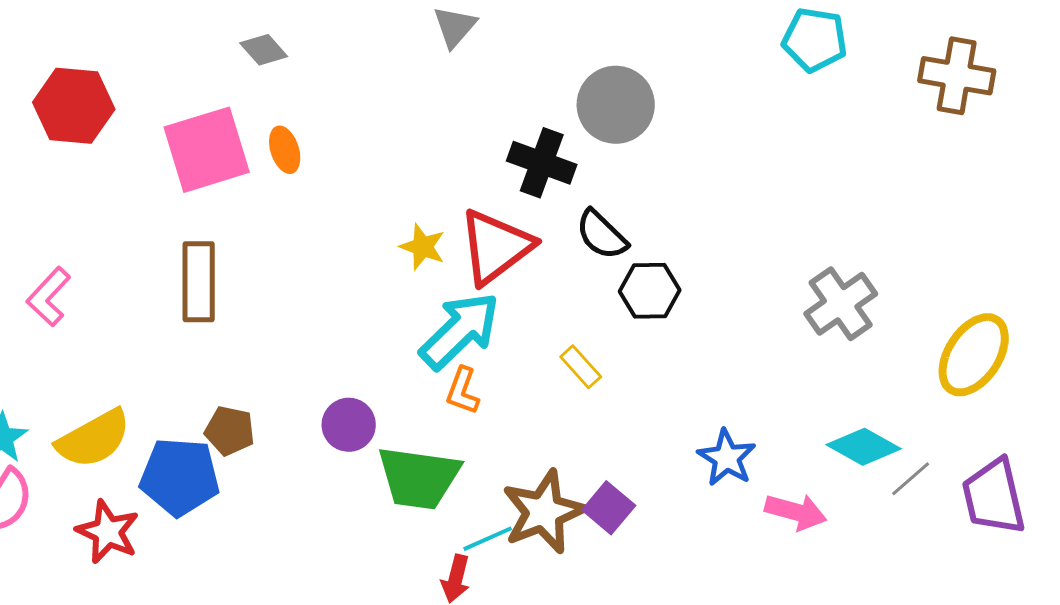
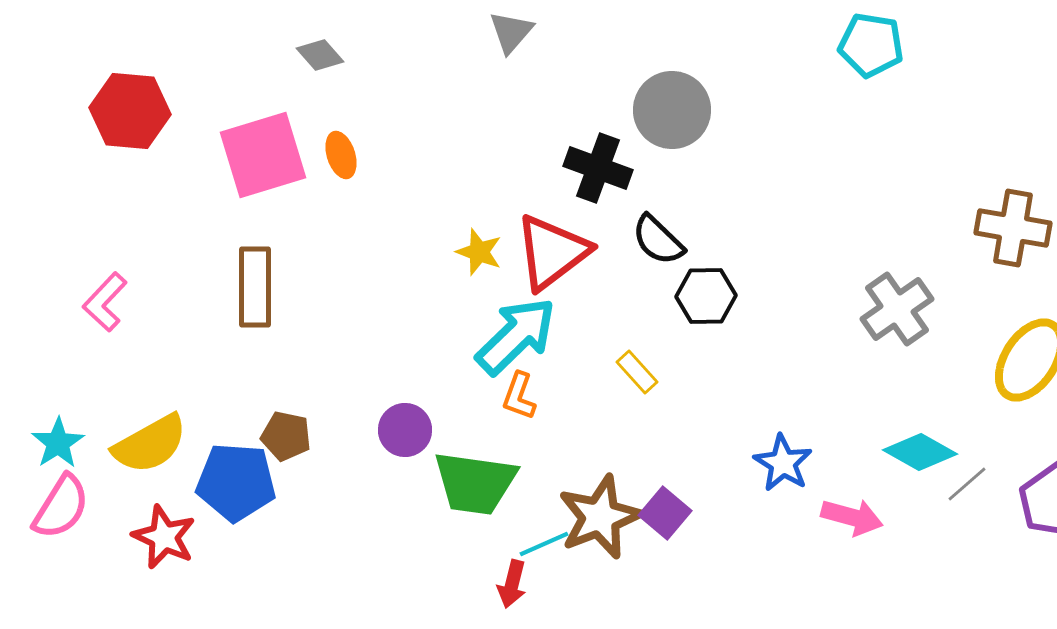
brown cross: (957, 76) -> (1013, 228), moved

